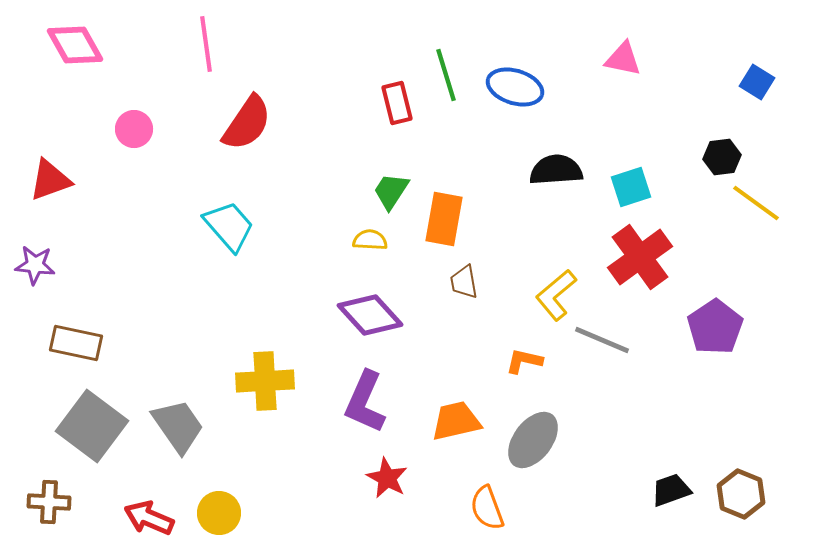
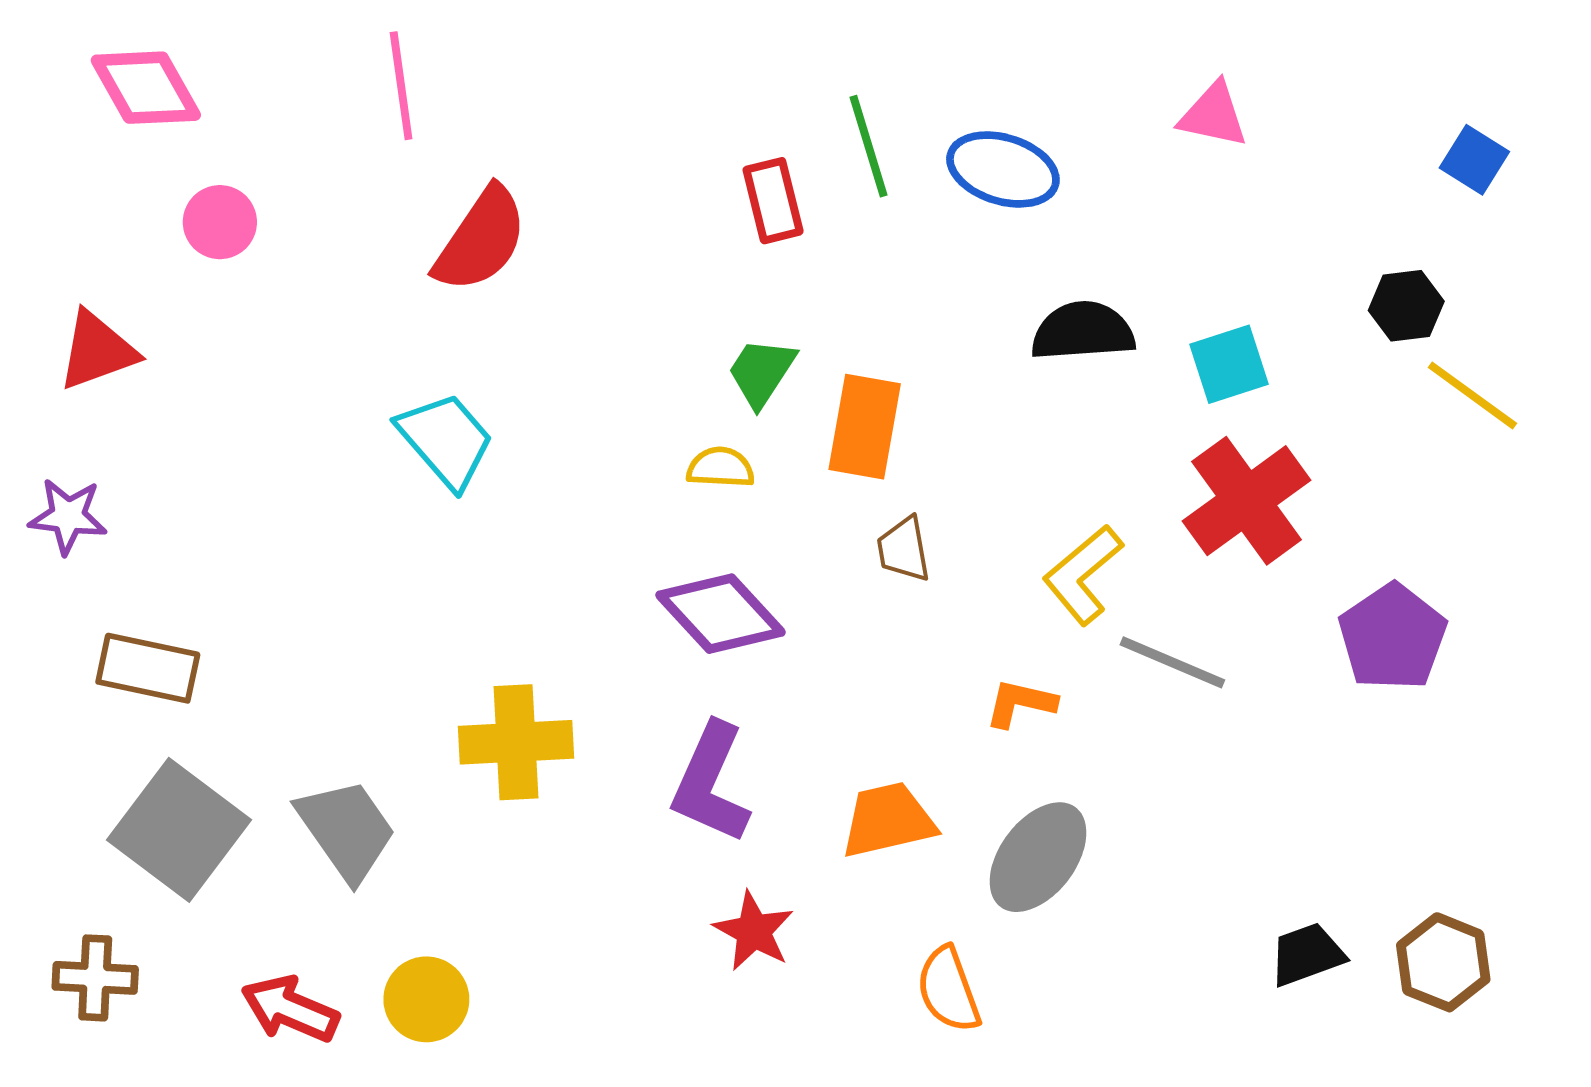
pink circle: (134, 129) -> (220, 222), moved

